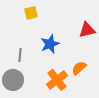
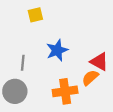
red triangle: (87, 30) -> (99, 62), moved, turned 42
orange cross: (57, 80) -> (65, 91), turned 30

